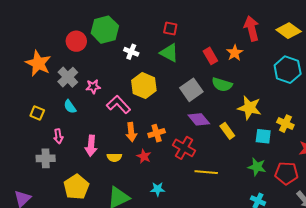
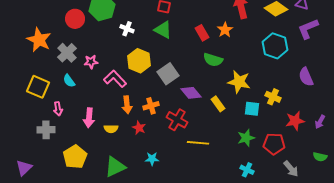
gray square: (191, 90) -> (168, 74), moved
yellow square: (37, 113) -> (38, 87), size x1.6
green star: (257, 167) -> (246, 138), turned -30

